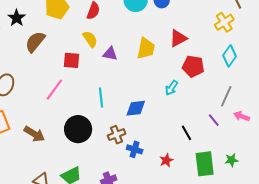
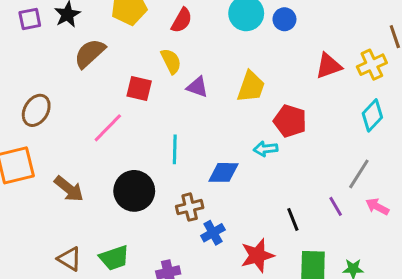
red triangle: (178, 38) -> (329, 66), moved
red pentagon: (193, 66) -> (290, 121), moved
cyan arrow: (172, 88) -> (266, 149), moved, turned 42
blue cross: (135, 149) -> (213, 233), turned 35
red star: (166, 160) -> (257, 255), size x1.6

